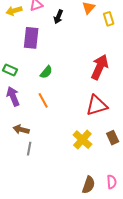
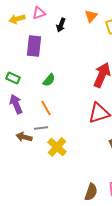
yellow cross: (82, 140) -> (57, 147), moved
gray line: (29, 149) -> (41, 128), moved, turned 72

